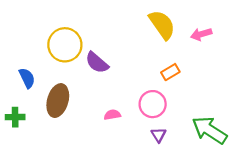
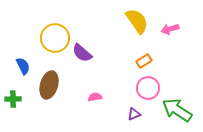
pink circle: (153, 104) -> (148, 88), moved
purple triangle: (159, 135) -> (134, 114), turned 40

